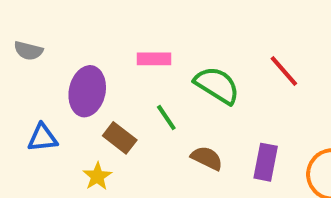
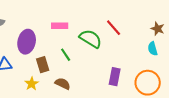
red line: (284, 71) -> (114, 28), moved
brown rectangle: (120, 138) -> (43, 65), turned 35
brown semicircle: (207, 158) -> (63, 84), moved

